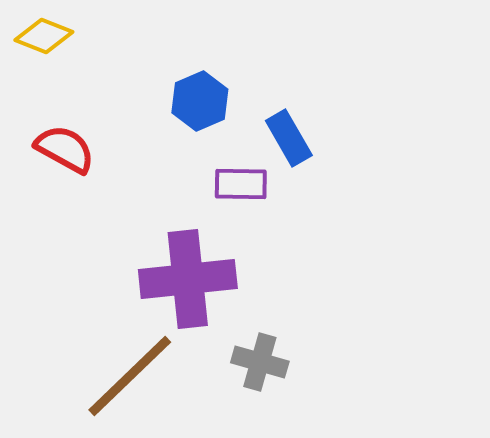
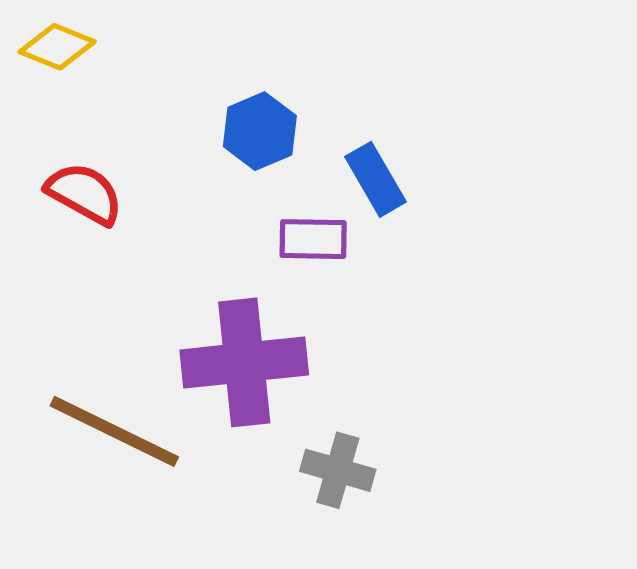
brown line: (130, 376) -> (114, 431), moved, turned 70

